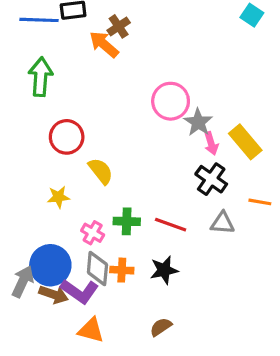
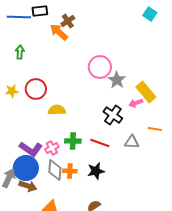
green arrow: (41, 77) -> (20, 52), size x0.6
pink arrow: (211, 143) -> (136, 103), moved, turned 88
yellow semicircle: (101, 171) -> (57, 110), turned -54
black cross: (211, 179) -> (113, 115), moved
yellow star: (58, 197) -> (12, 91), moved
pink cross: (93, 233) -> (52, 148), turned 32
purple L-shape: (80, 291) -> (31, 149), moved

